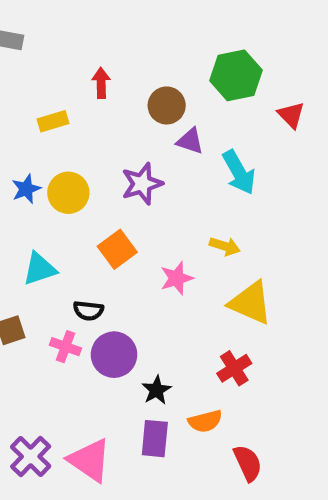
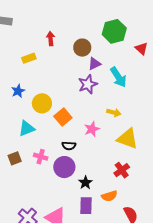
purple triangle: (190, 141) -> (94, 64), turned -40
purple star: (142, 184) -> (88, 84), moved
yellow circle: (68, 193) -> (42, 103), moved
black semicircle: (88, 311) -> (69, 146), moved
pink cross: (65, 347) -> (41, 157), moved

